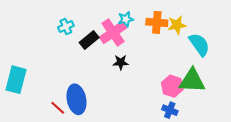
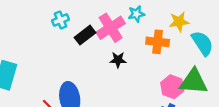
cyan star: (126, 19) -> (136, 14), moved
orange cross: (157, 22) -> (158, 42), moved

